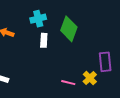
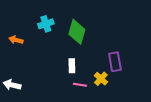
white rectangle: (44, 40) -> (72, 66), moved

